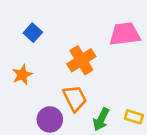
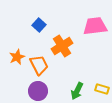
blue square: (33, 33) -> (39, 25), moved
orange trapezoid: (75, 98) -> (39, 65), moved

